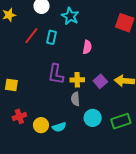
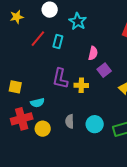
purple square: (100, 81) -> (104, 70), moved
gray semicircle: (75, 99) -> (70, 121), moved
red cross: (19, 116) -> (22, 119), size x1.5
cyan semicircle: (59, 127) -> (37, 103), moved

